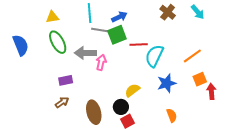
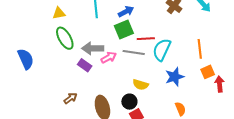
gray line: (102, 30) -> (134, 53), moved
blue semicircle: (21, 45) -> (26, 59), moved
orange line: (192, 56) -> (200, 49), turned -60
pink arrow: (101, 62) -> (109, 57), turned 49
purple rectangle: (66, 80) -> (85, 65), moved, turned 48
yellow semicircle: (132, 90) -> (141, 85), turned -126

